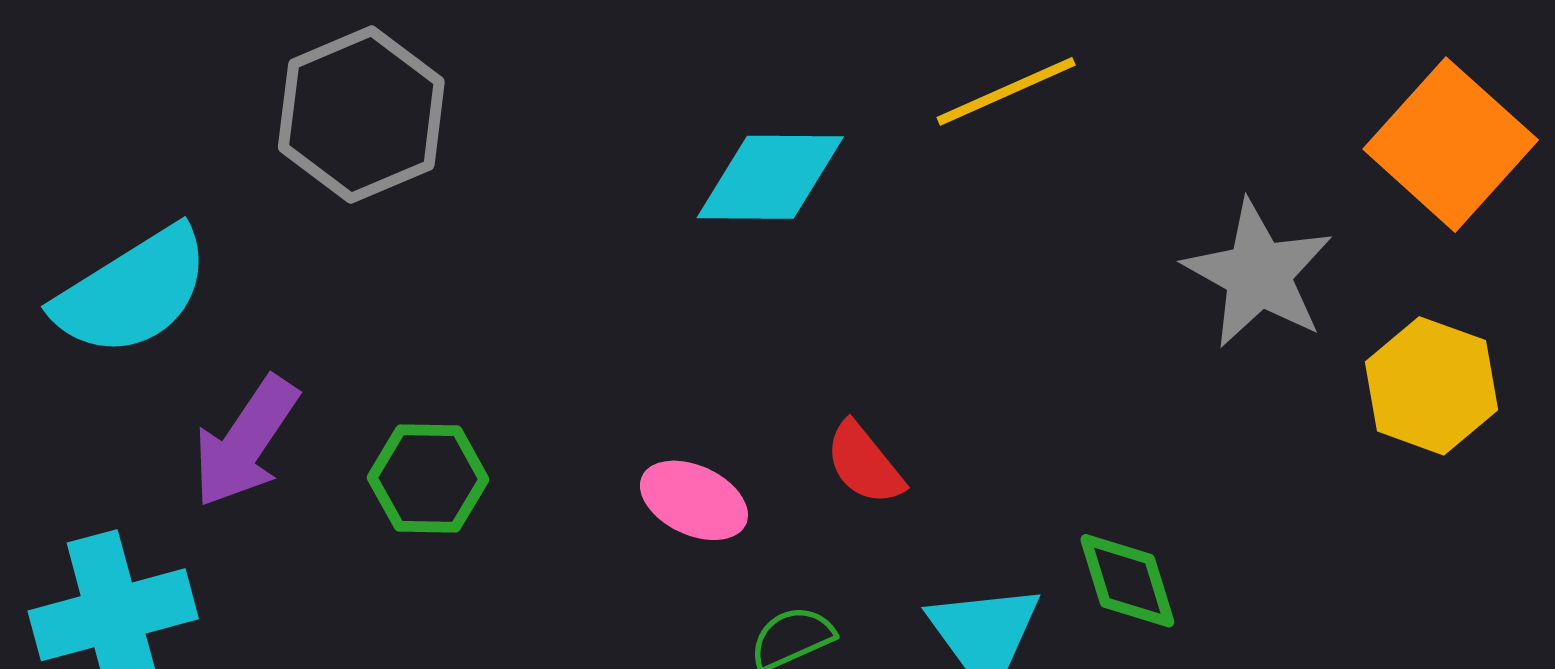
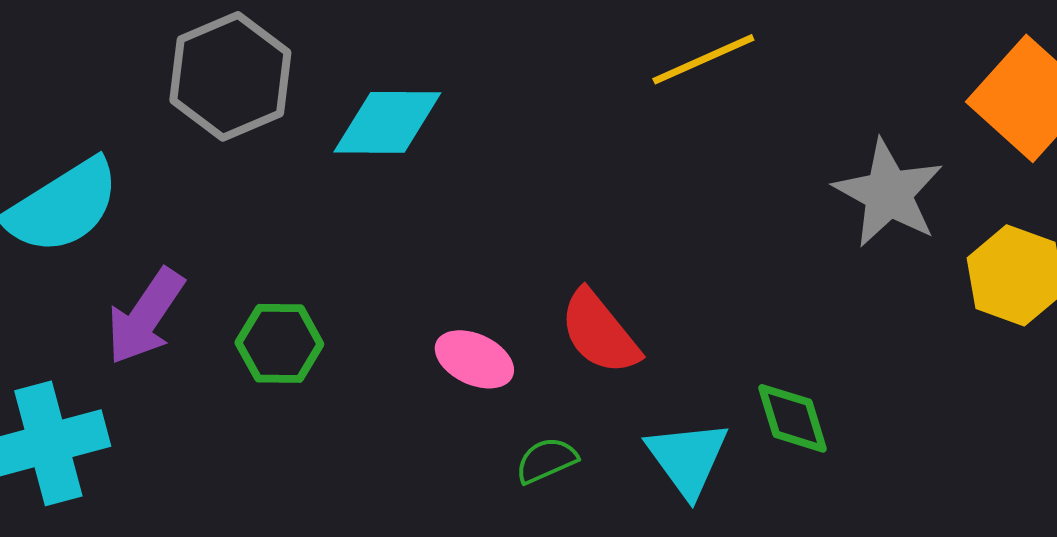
cyan diamond: (770, 177) -> (387, 122), moved
red semicircle: (864, 464) -> (599, 332), size x1.4

